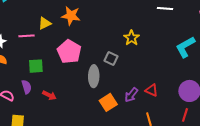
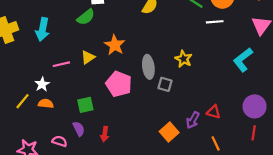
orange star: (71, 16) -> (115, 45), turned 30
pink line: (26, 36) -> (61, 64), moved
gray ellipse: (94, 76) -> (148, 67), moved
red arrow: (49, 95) -> (105, 134), turned 80

